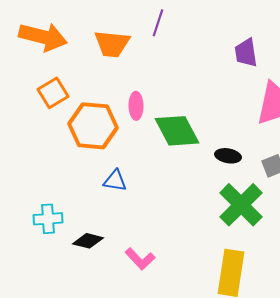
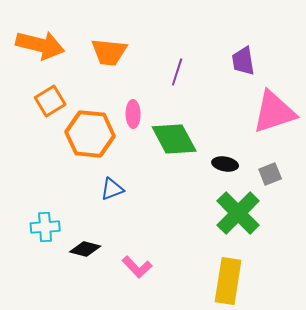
purple line: (158, 23) -> (177, 72), moved
blue triangle: (115, 181) -> (112, 189), turned -30

